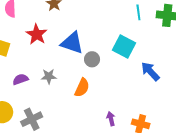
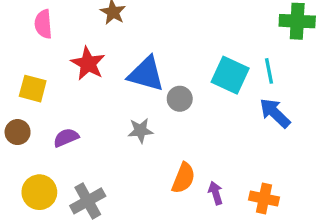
cyan line: (138, 12) -> (269, 71), moved
gray star: (49, 76) -> (140, 131), moved
orange semicircle: (82, 88) -> (183, 178), moved

